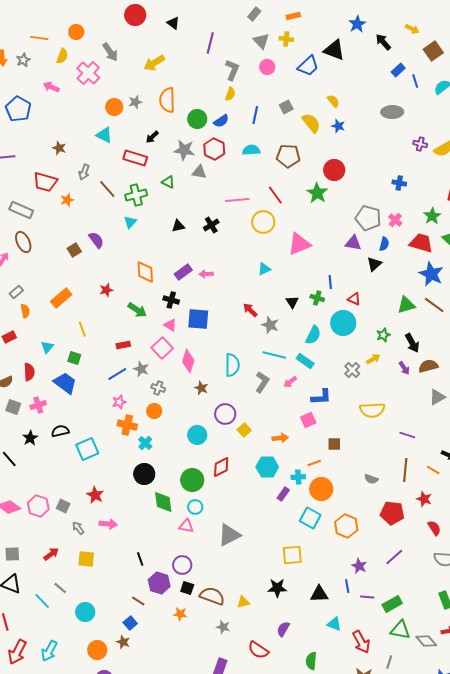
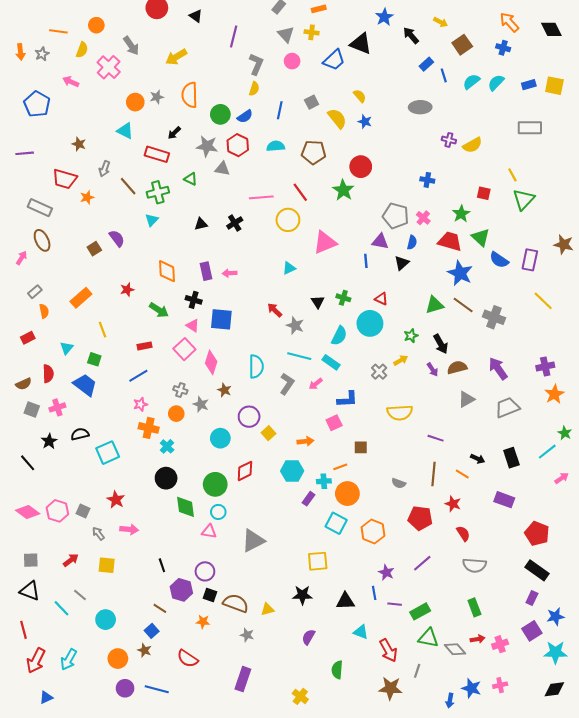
purple rectangle: (183, 272) -> (206, 271), turned -66
blue line: (330, 282) -> (366, 261), moved
gray star: (141, 369) -> (201, 404), moved
red semicircle: (258, 650) -> (188, 659), moved

